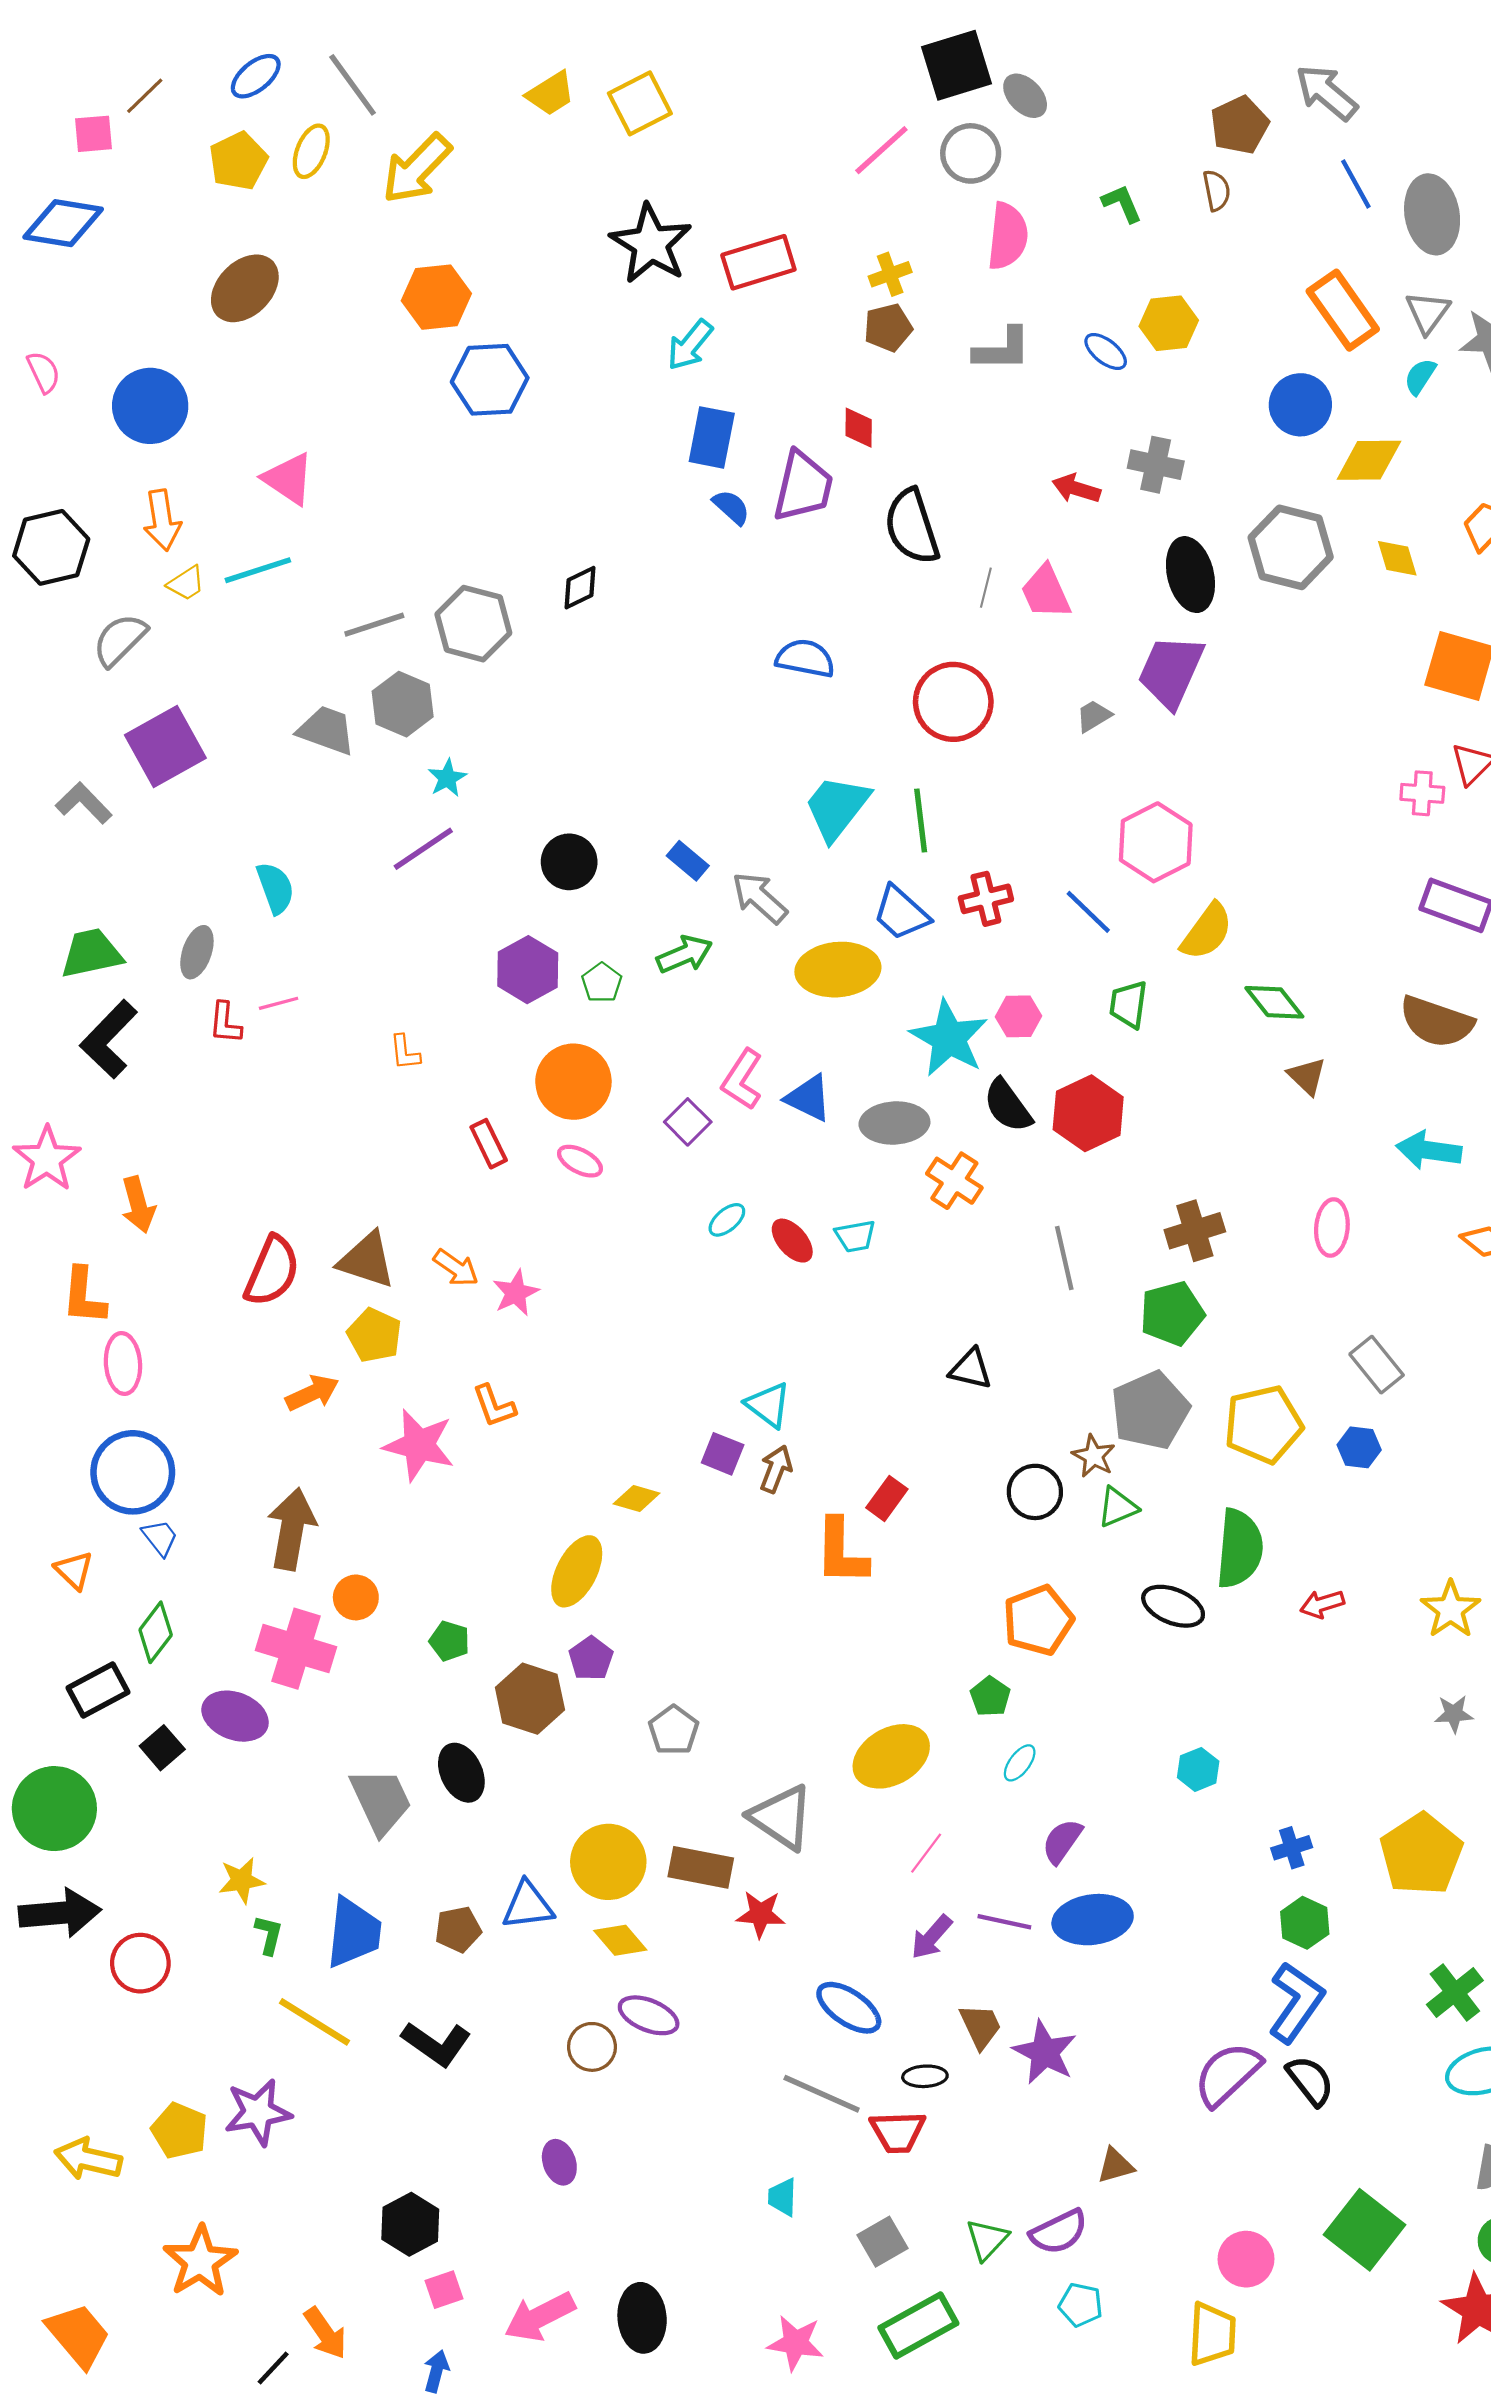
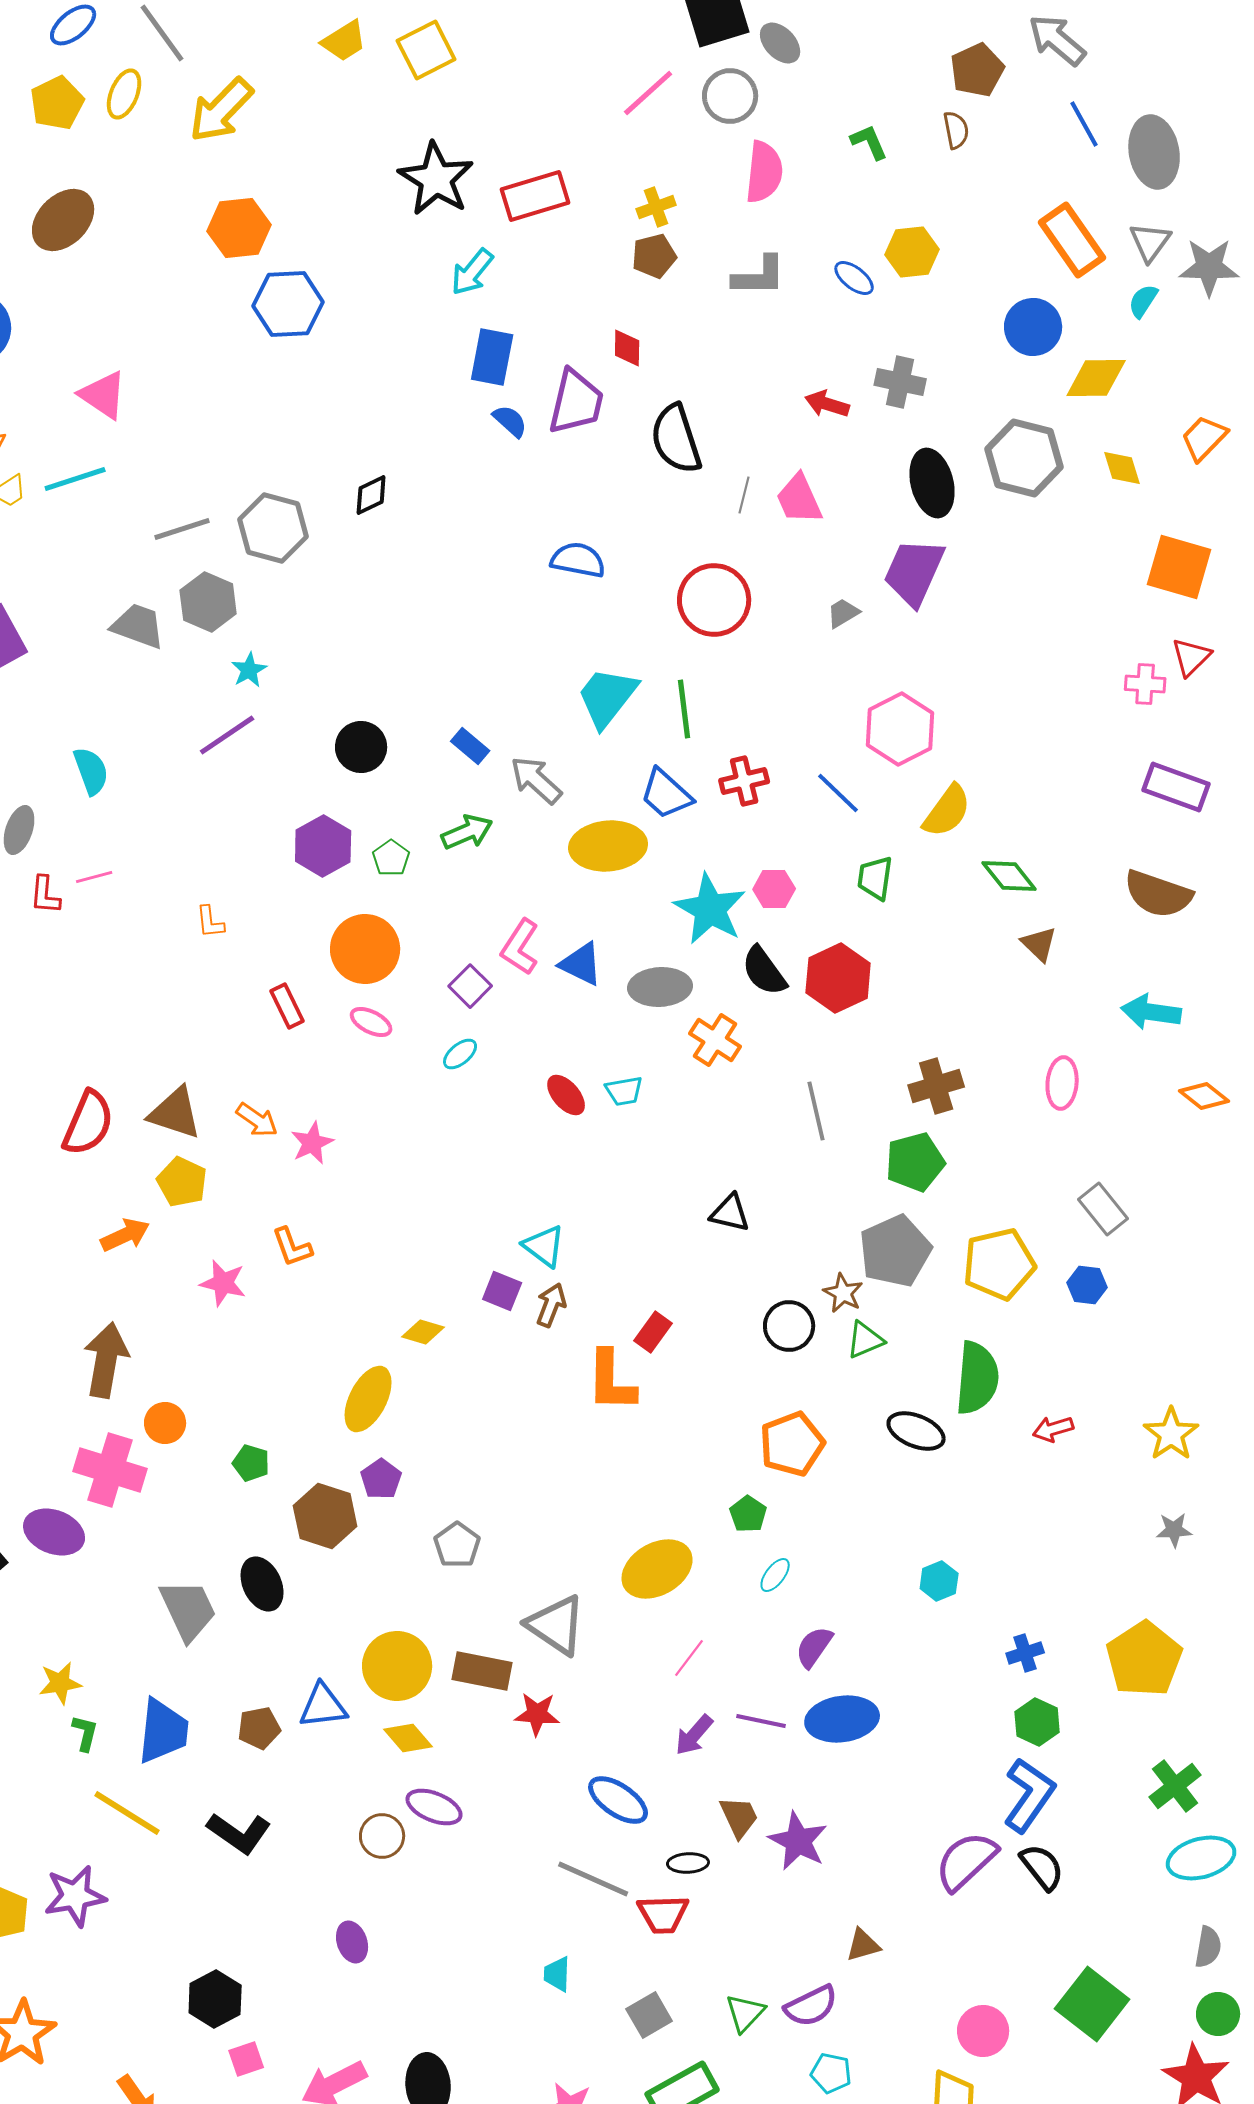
cyan ellipse: (727, 1220) -> (460, 1054), moved
pink star: (419, 1445) -> (223, 1283), size x0.7

